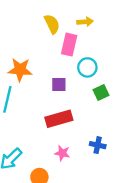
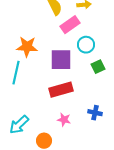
pink rectangle: (69, 45) -> (70, 25), turned 42
purple square: (59, 85) -> (61, 60), size x1.6

